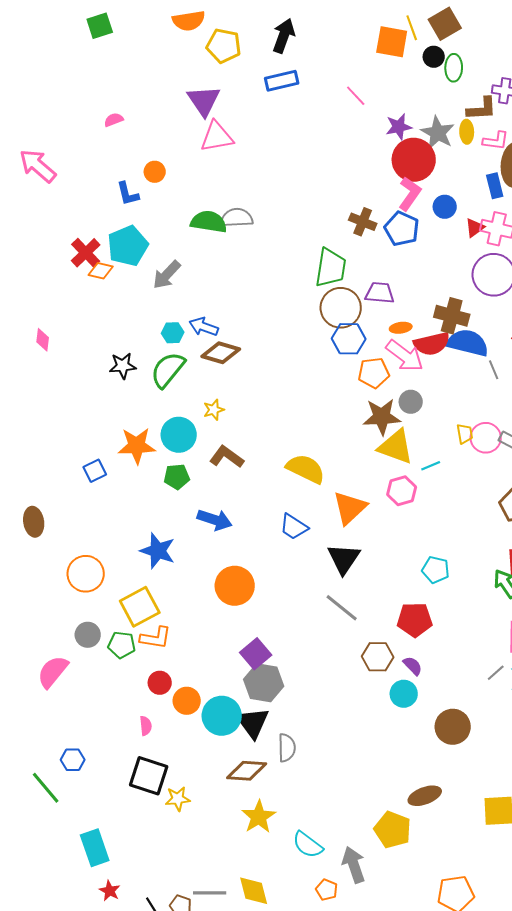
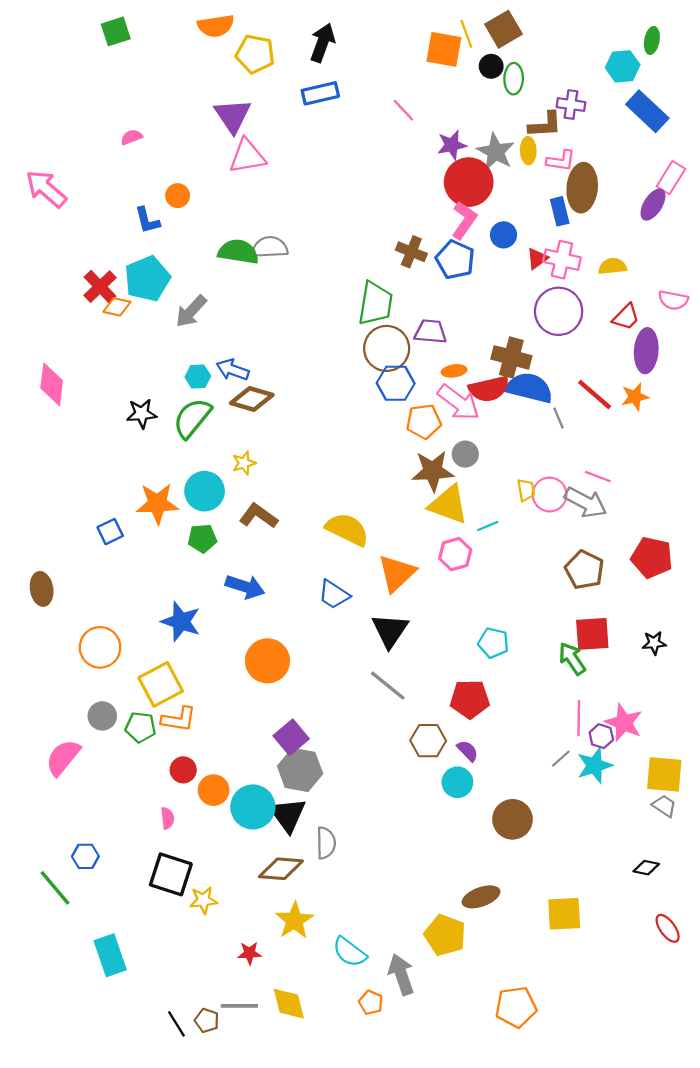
pink diamond: (43, 340) -> (52, 384), size x1.6
red star: (110, 891) -> (250, 953), moved, turned -30

